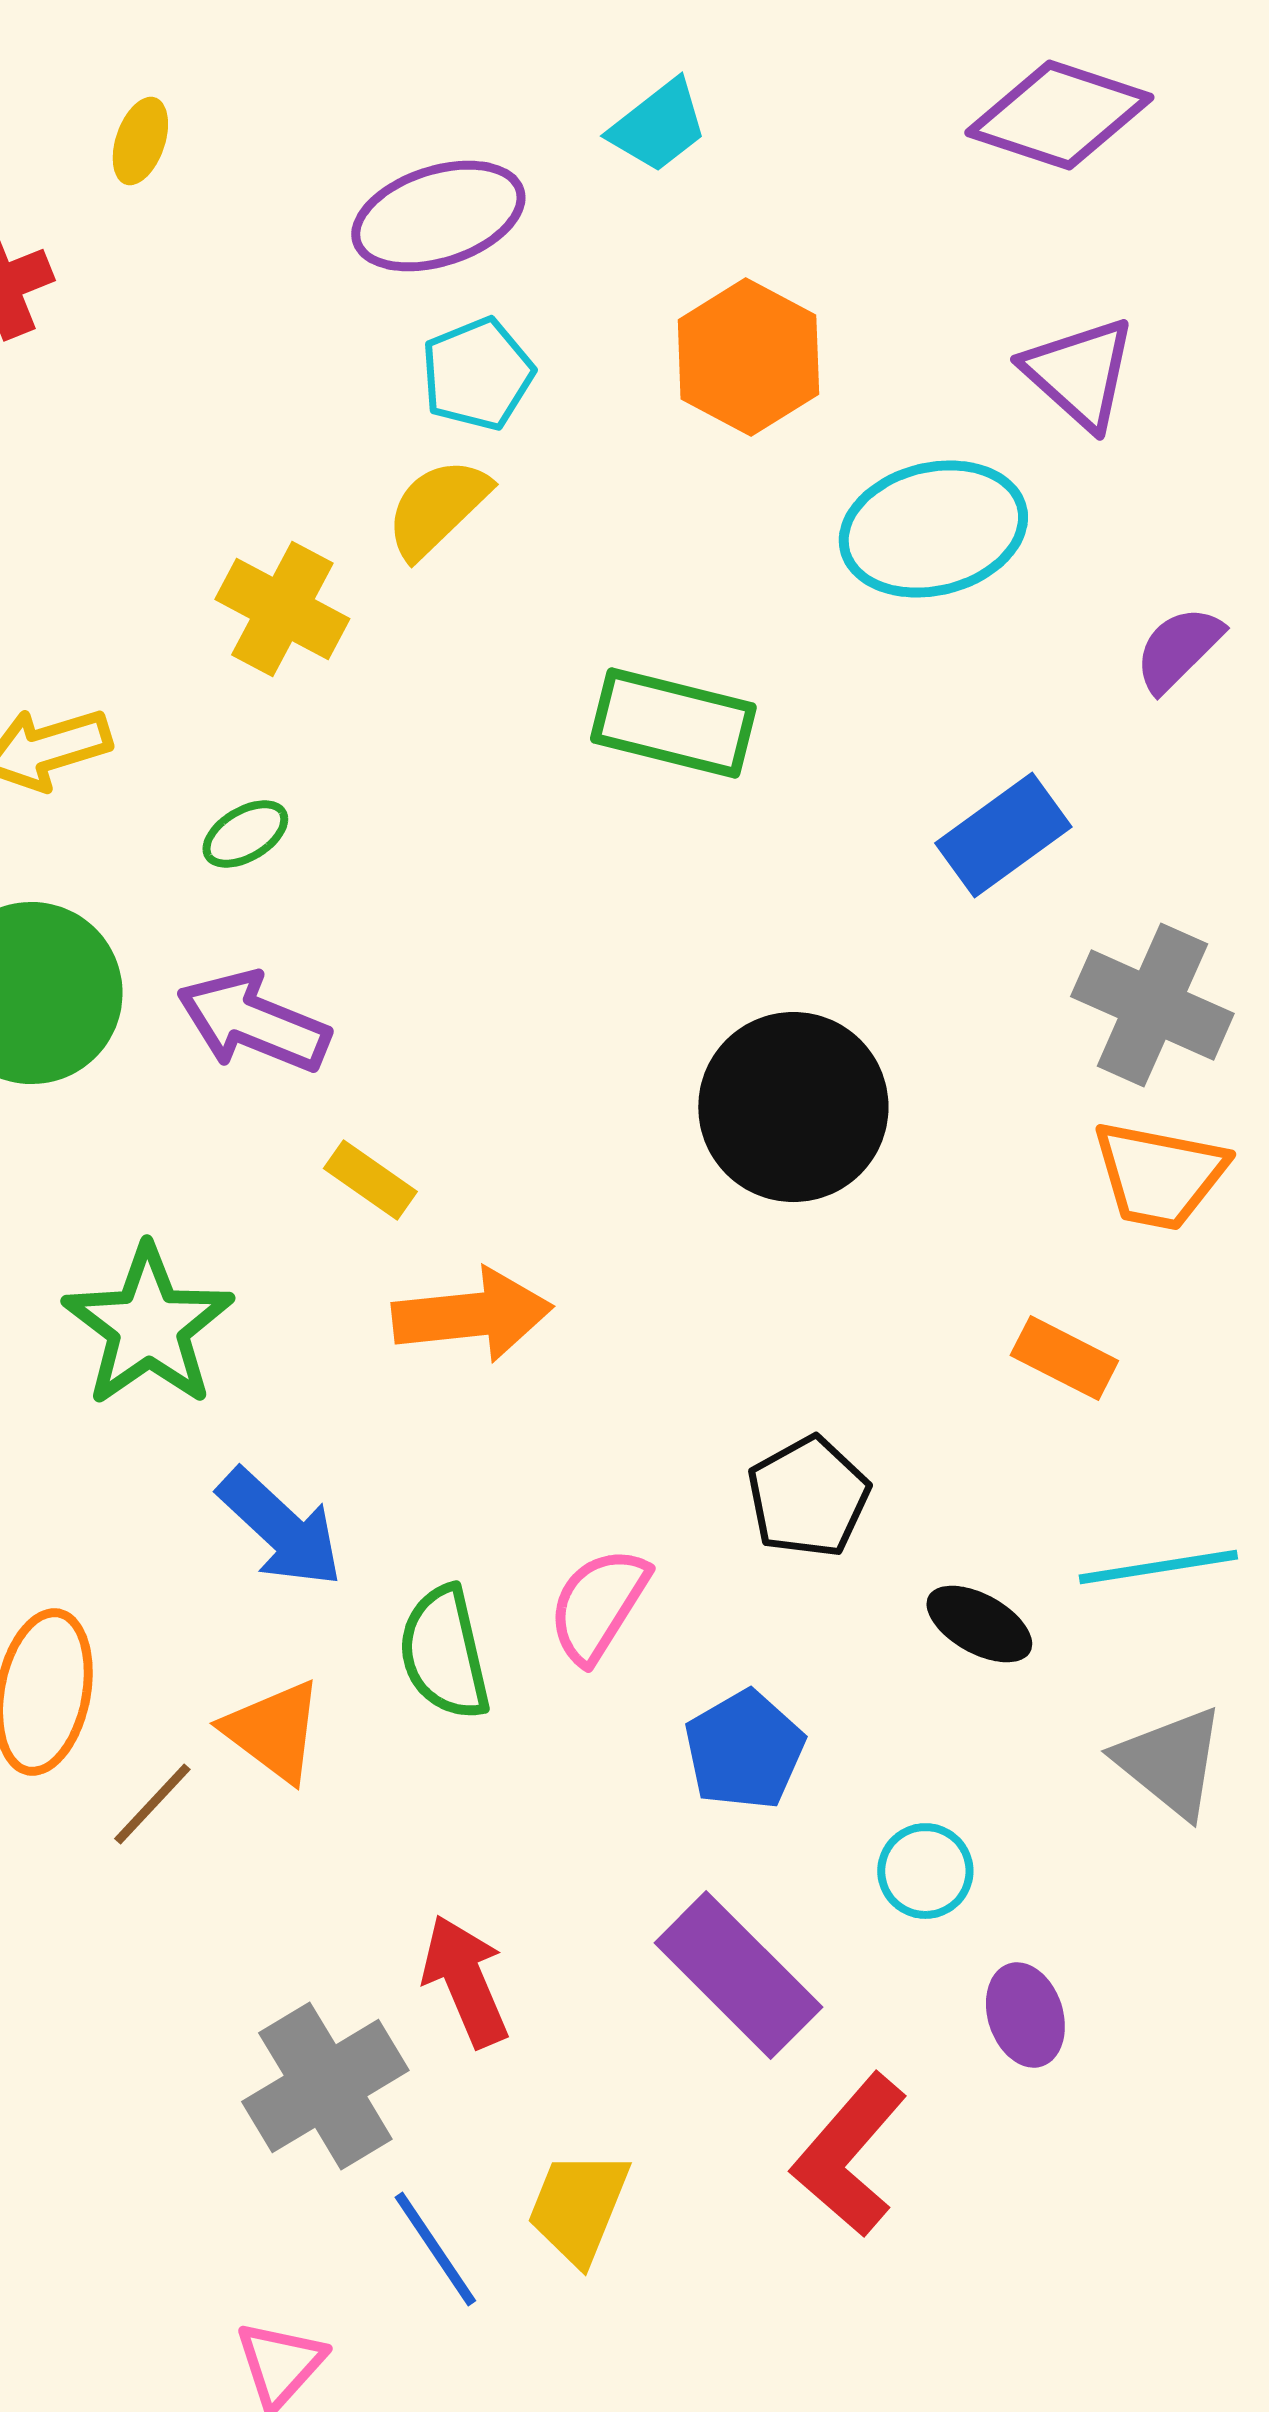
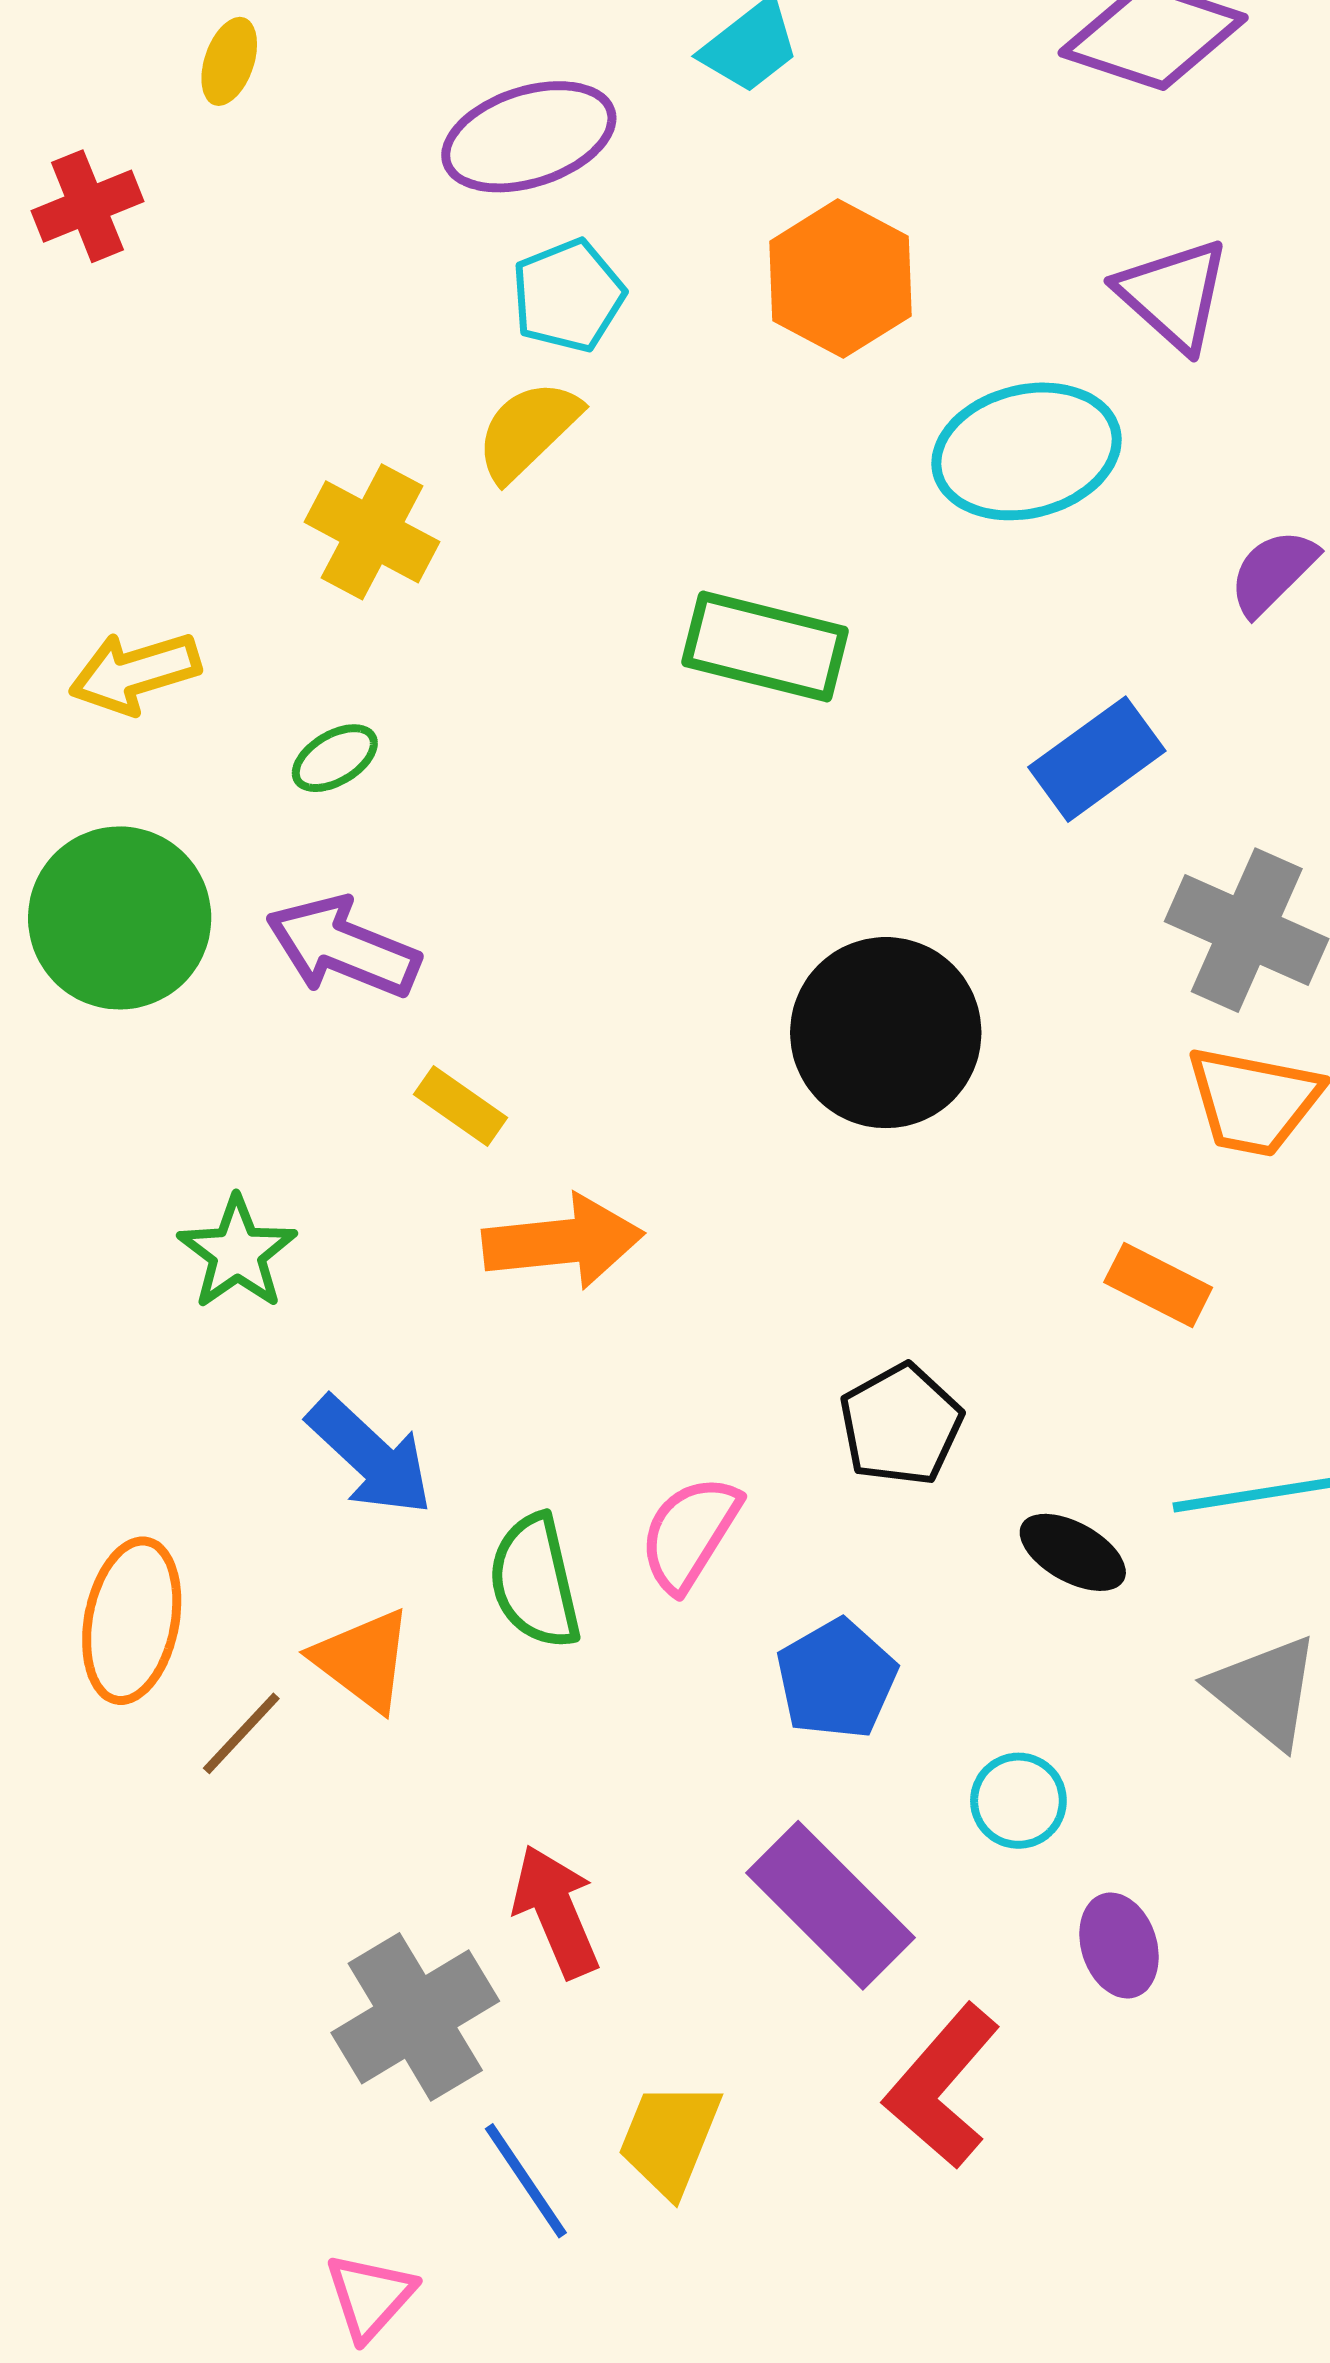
green star: (148, 1326) -> (237, 1253), size x0.7

